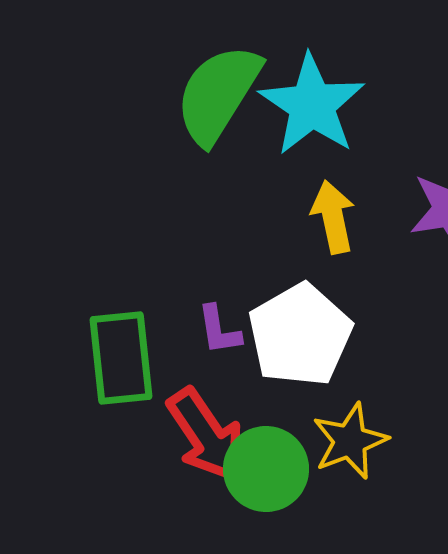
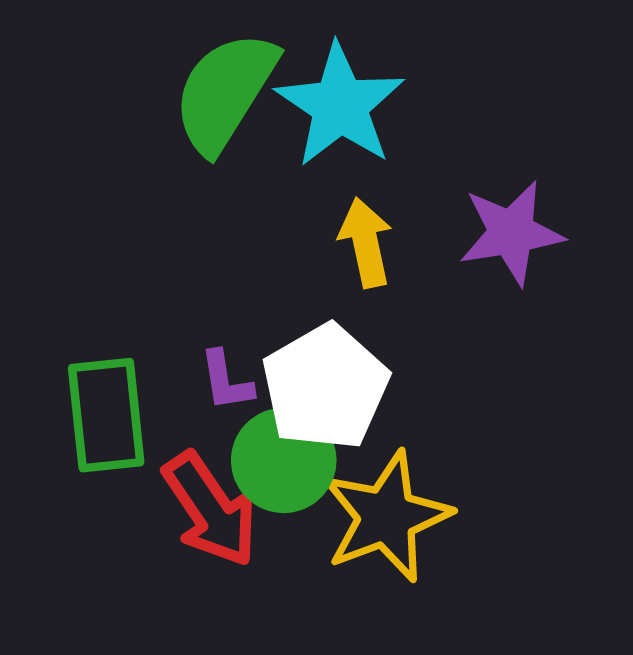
yellow star: (350, 441) -> (386, 517), size x1.4
green circle: (266, 469) -> (284, 460), moved

